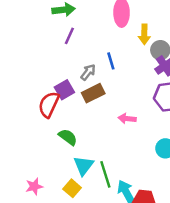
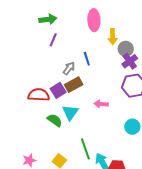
purple square: (64, 90) -> (58, 90), moved
red semicircle: (49, 104) -> (39, 95), turned 70
cyan triangle: (84, 166) -> (70, 113), moved

